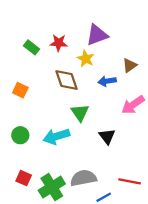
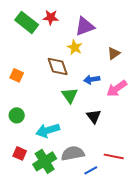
red star: (59, 43) -> (51, 17), moved
green rectangle: (32, 47) -> (27, 22), moved, size x1.6
blue arrow: (107, 81) -> (92, 79), moved
cyan arrow: (56, 136) -> (48, 130), moved

